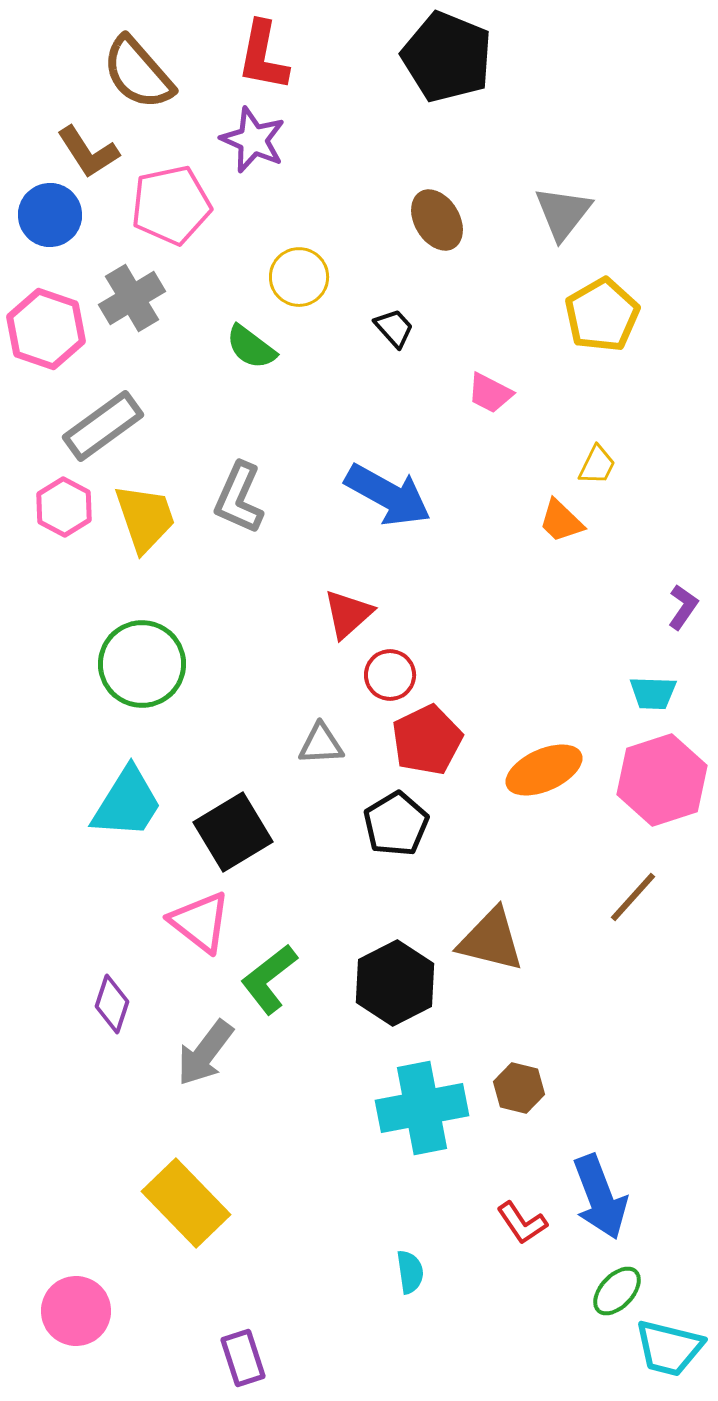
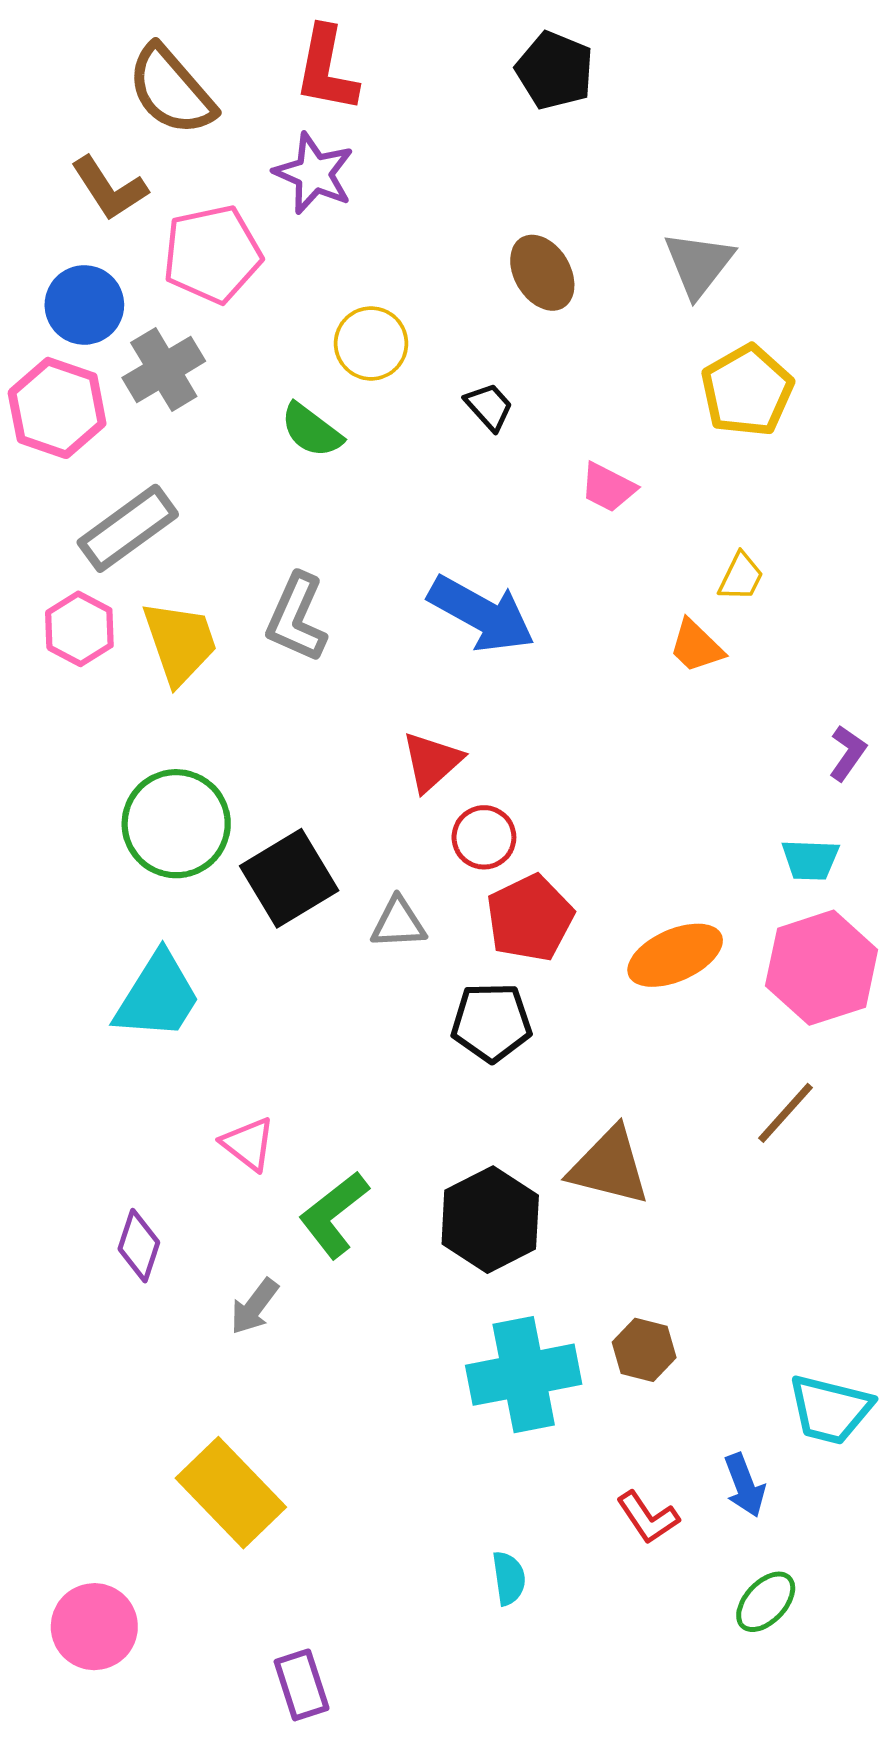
black pentagon: (447, 57) -> (555, 70), size x0.7
blue circle: (50, 215) -> (84, 305), moved
black pentagon: (396, 824) -> (491, 1022), turned 30
black square: (233, 832) -> (289, 878), moved
pink triangle: (200, 922) -> (248, 1144), size x0.7
gray arrow: (205, 1053) -> (254, 1306), size x0.7
blue arrow: (600, 1197) -> (745, 1485), size x0.6
cyan trapezoid: (669, 1348) -> (830, 1409), moved

